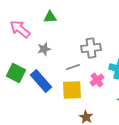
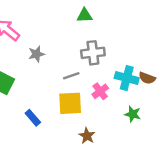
green triangle: (50, 17) -> (85, 15), moved
blue rectangle: (41, 81) -> (33, 118), moved, size x0.6

